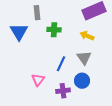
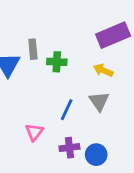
gray rectangle: (37, 13) -> (33, 49), moved
blue circle: (82, 81) -> (96, 155), moved

